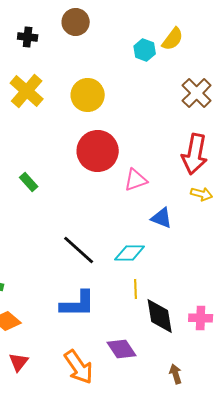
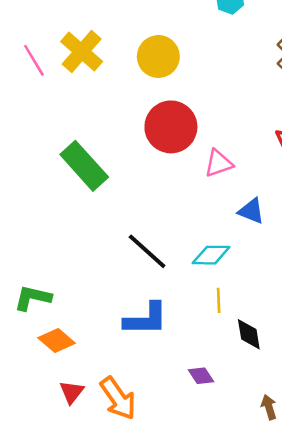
green rectangle: (29, 182) -> (84, 166), size x2.0
black diamond: (160, 316) -> (249, 334), size x0.7
purple diamond: (122, 349) -> (201, 376), size x0.7
orange arrow: (79, 367) -> (118, 398), moved

